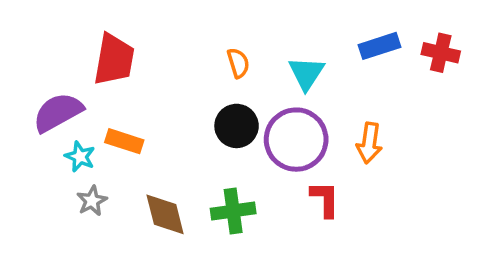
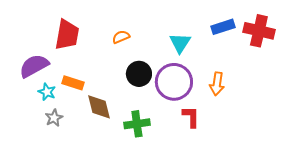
red cross: (441, 53) -> (259, 31), size x1.4
orange semicircle: (238, 63) -> (121, 37), moved, turned -96
brown diamond: (165, 214) -> (99, 107), moved

